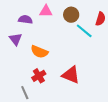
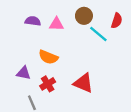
pink triangle: (46, 11) -> (56, 24), moved
purple triangle: (16, 39) -> (23, 73), moved, turned -40

